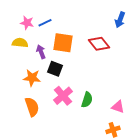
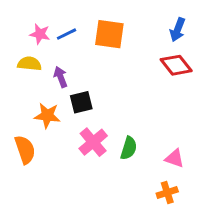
orange square: (63, 43) -> (109, 34), moved
red diamond: (99, 44) -> (176, 65), moved
black square: (55, 69) -> (81, 102), turned -35
orange semicircle: (32, 107) -> (25, 150), moved

